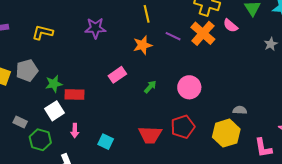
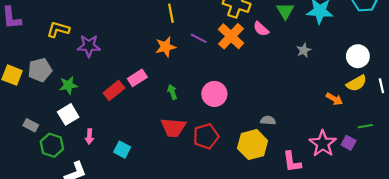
purple star: (95, 28) -> (89, 46), moved
green arrow: (150, 87) -> (172, 92), turned -64
red rectangle: (75, 95) -> (114, 90), moved, turned -42
red trapezoid: (150, 135) -> (173, 128), moved

